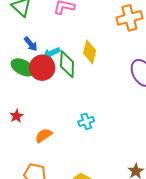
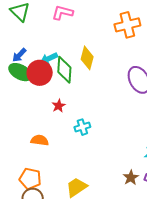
blue arrow: (31, 44) -> (19, 55), moved, turned 84
red star: (16, 116) -> (59, 106), moved
orange semicircle: (44, 135) -> (40, 140), turned 42

